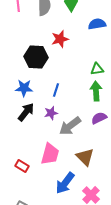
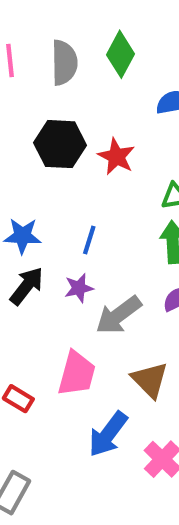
red star: (60, 39) -> (116, 157), moved, turned -30
black hexagon: (36, 57) -> (60, 144), moved

